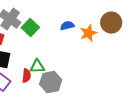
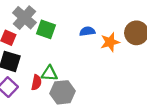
green square: (30, 27) -> (46, 29), turned -30

